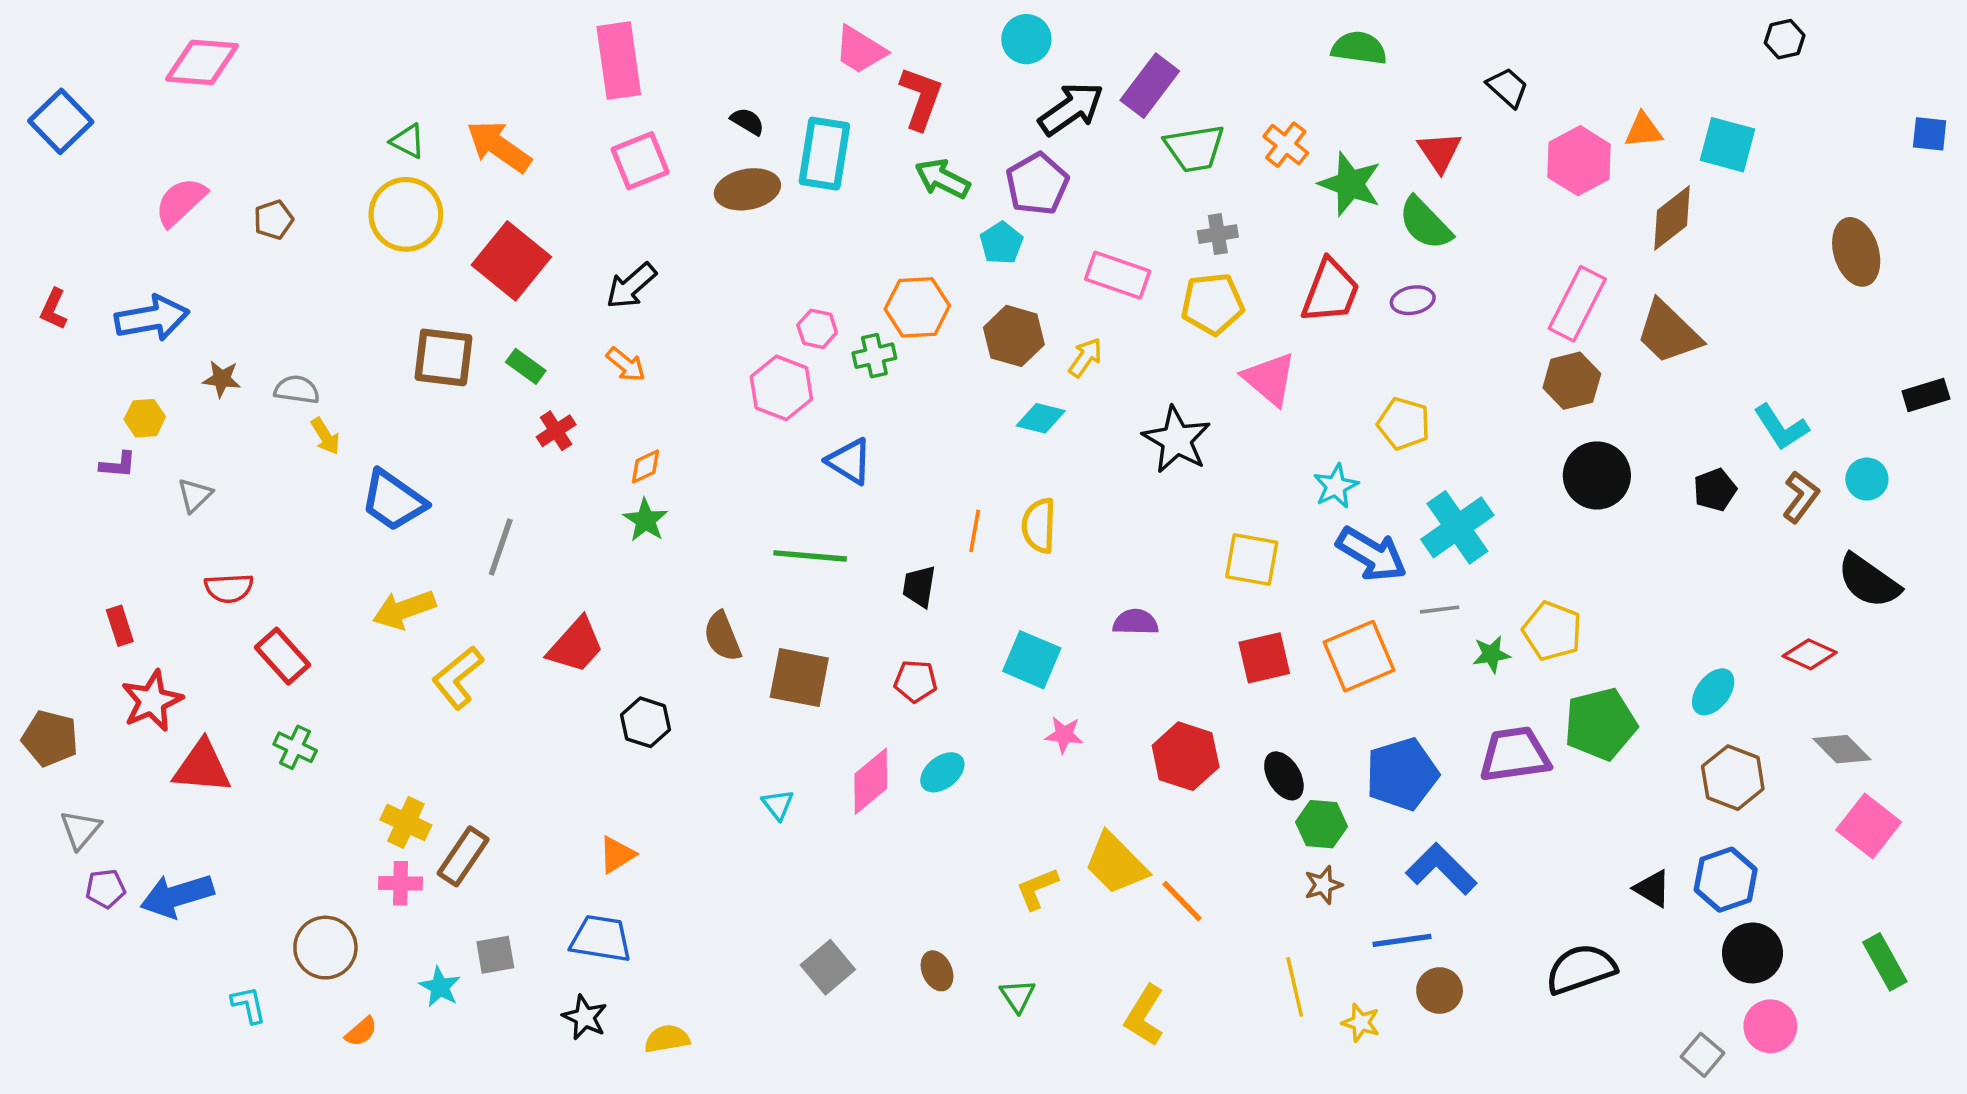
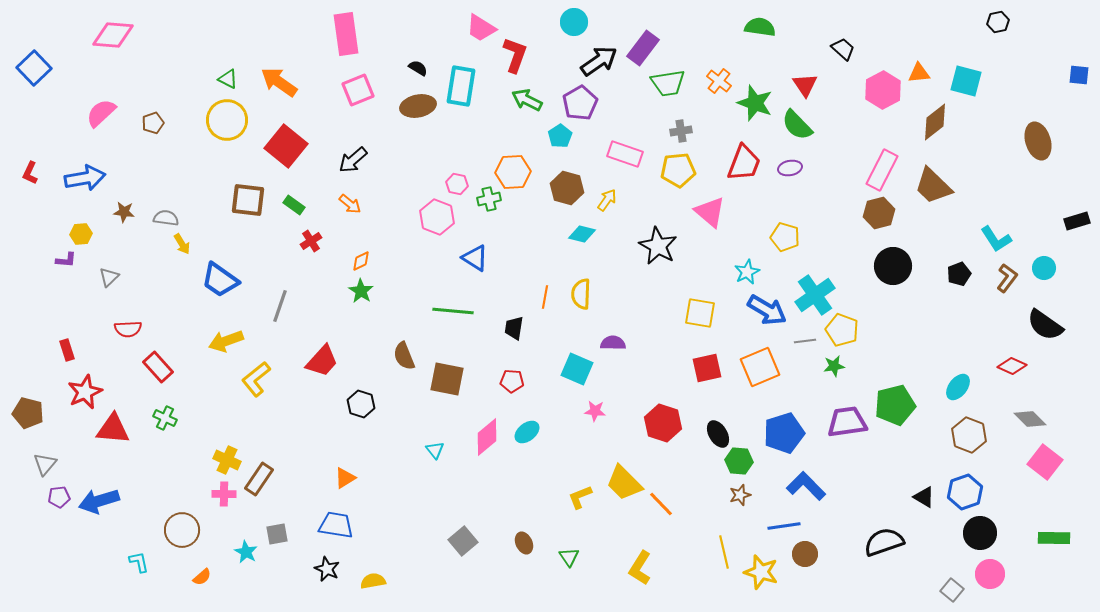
purple semicircle: (1136, 622) -> (613, 343), moved
yellow pentagon: (1552, 631) -> (842, 330), moved
green rectangle: (1885, 962) -> (1054, 538), turned -60
yellow star: (1361, 1023) -> (761, 572), size x1.6

